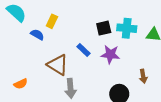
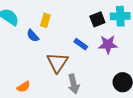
blue semicircle: (37, 35) -> (33, 36), turned -152
brown triangle: (58, 65) -> (57, 62), turned 40

